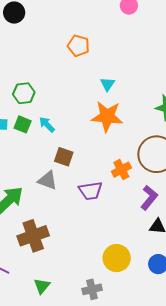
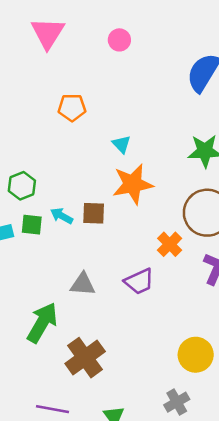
brown square: (64, 157) -> (94, 213), moved

